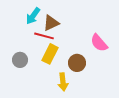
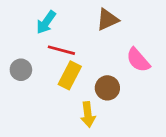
brown triangle: (51, 23) -> (107, 20), moved
gray circle: (20, 60) -> (21, 70), moved

